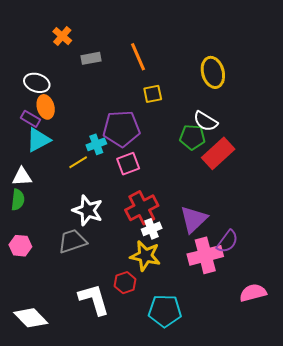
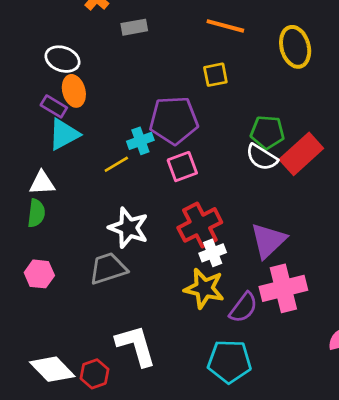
orange line: (138, 57) -> (225, 26), moved, turned -52
white semicircle: (205, 121) -> (262, 157), moved
purple semicircle: (227, 242) -> (243, 308), moved
red hexagon: (125, 283) -> (95, 374), moved

